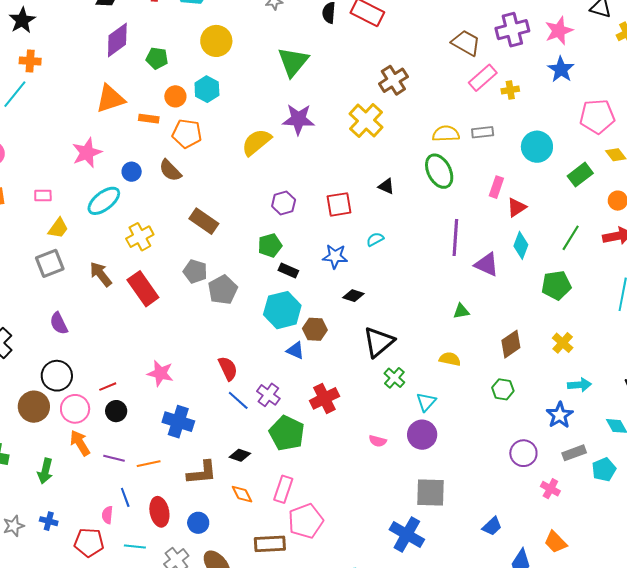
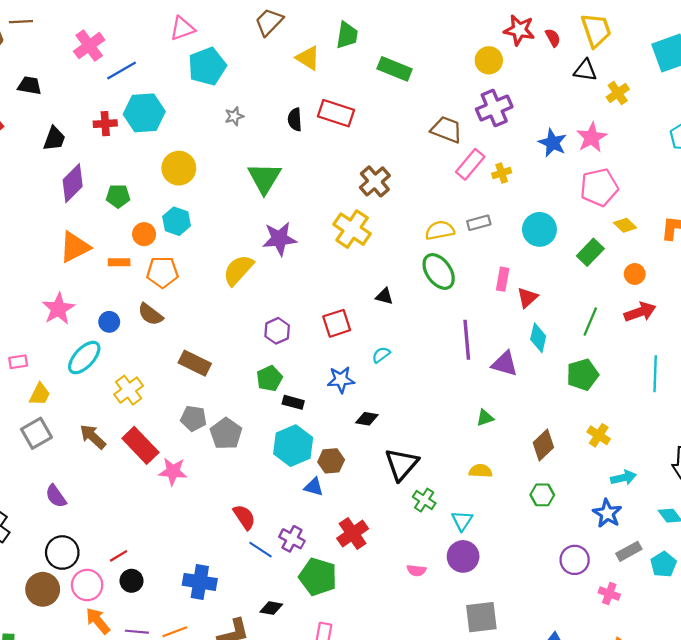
pink star: (559, 31) -> (592, 137), moved
pink star: (160, 373) -> (173, 471), moved

